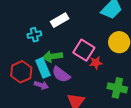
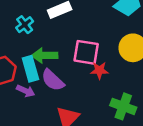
cyan cross: (34, 35) -> (25, 25), turned -32
pink square: (84, 50) -> (86, 52), turned -30

